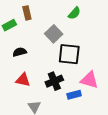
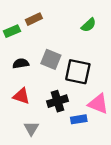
brown rectangle: (27, 13) -> (34, 19), turned 72
gray square: (54, 34) -> (51, 59), moved, turned -30

